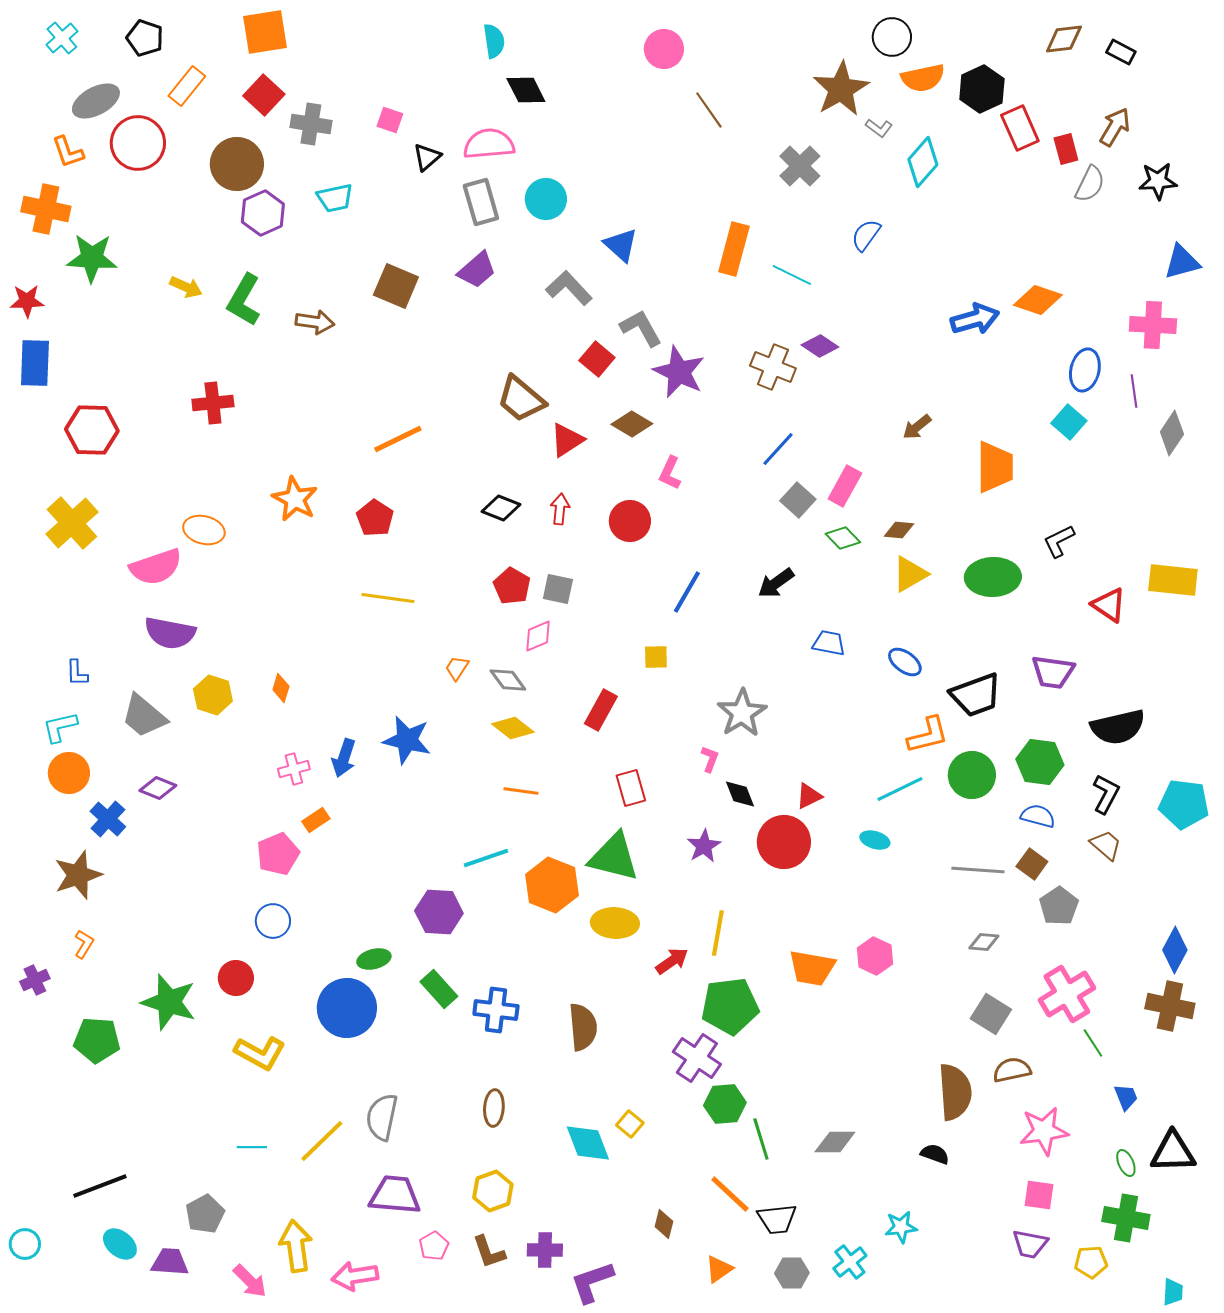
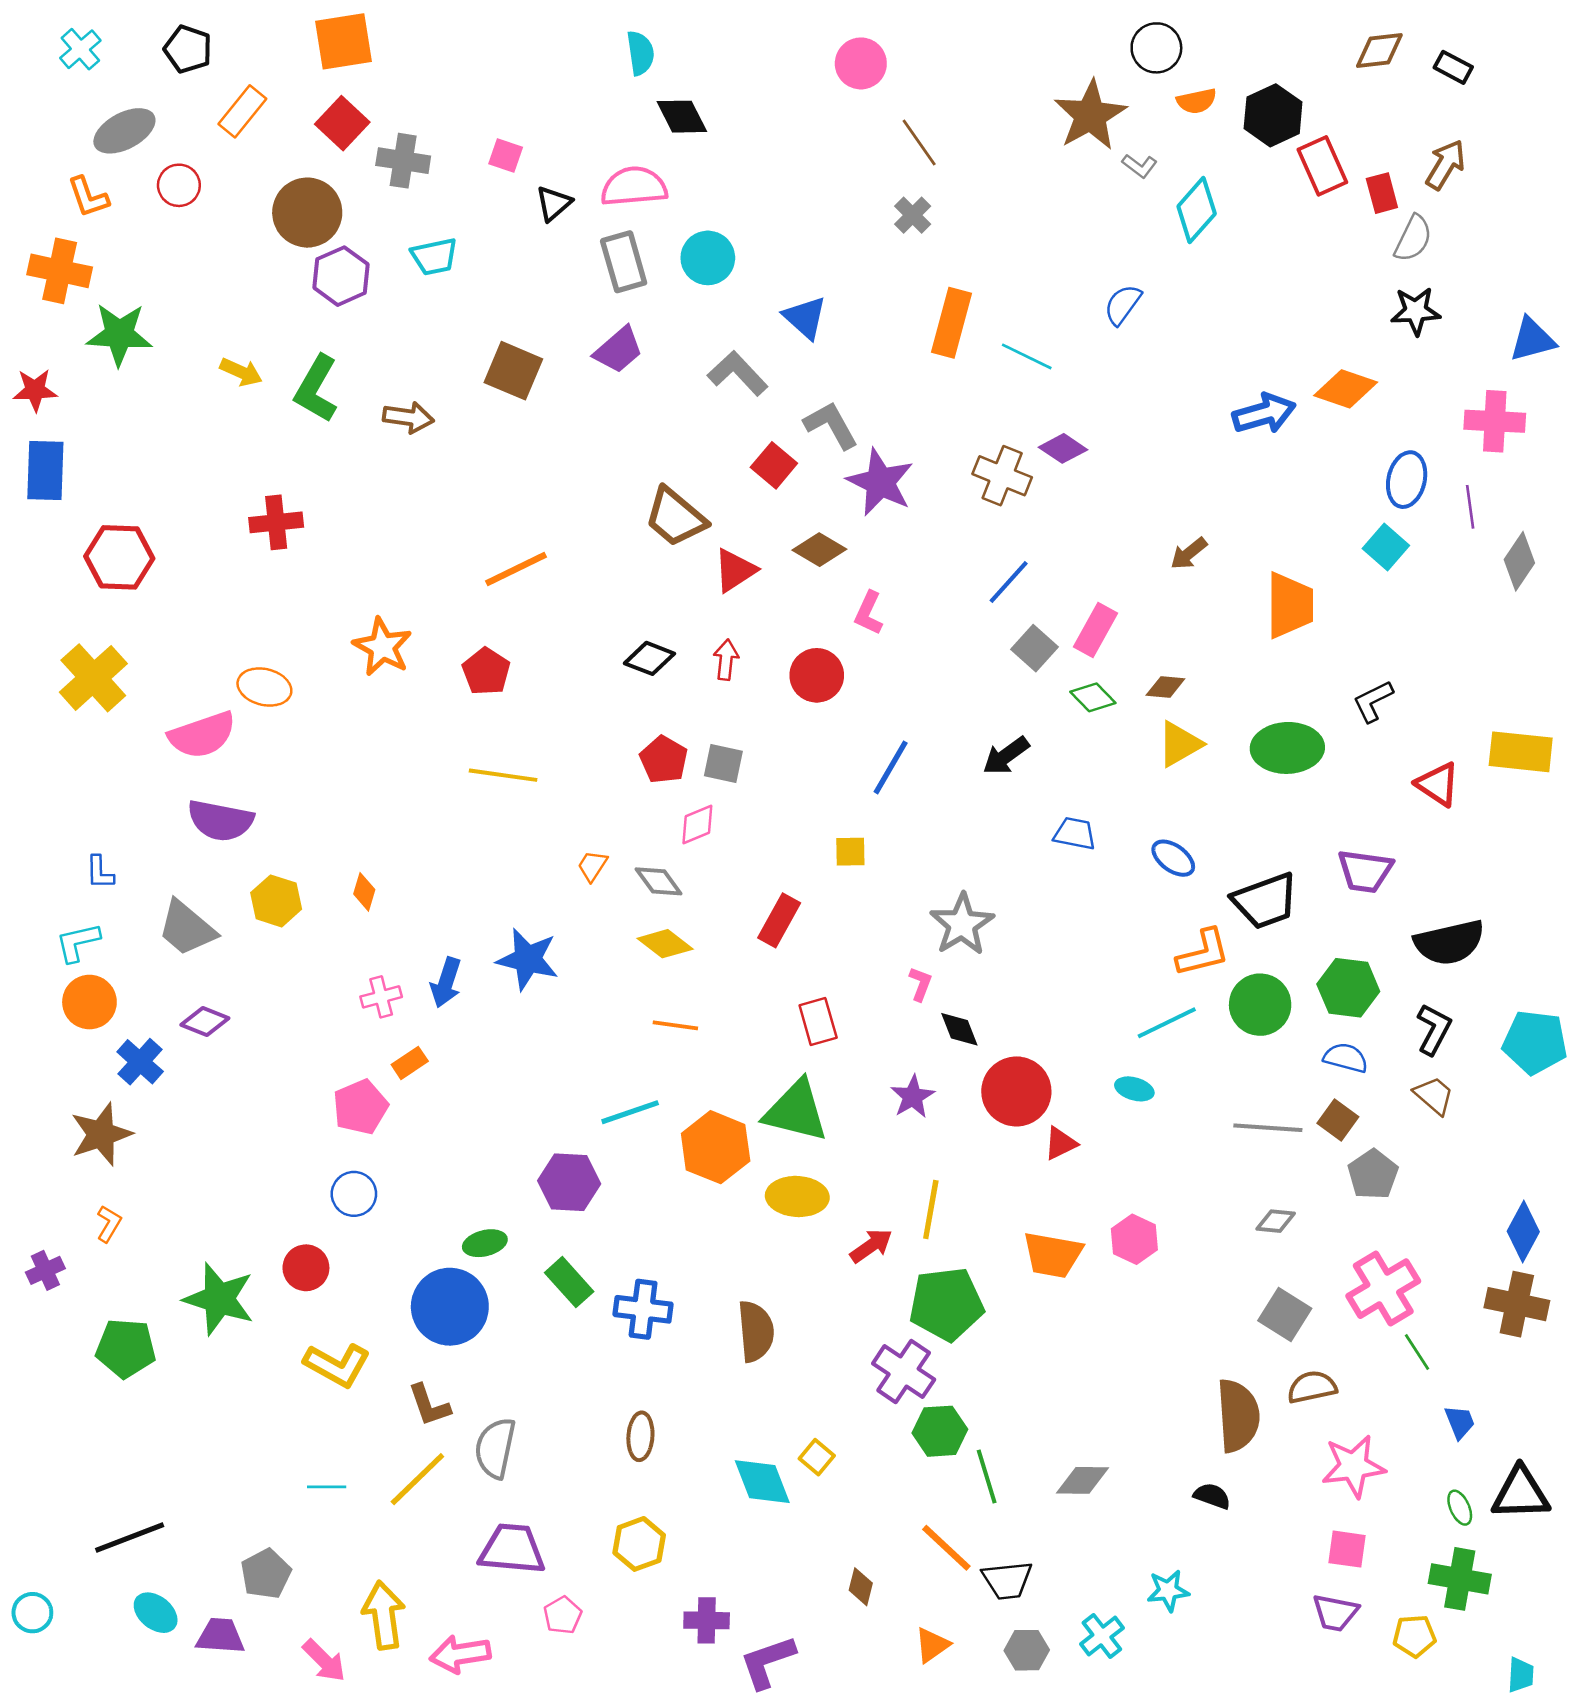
orange semicircle: (923, 78) -> (1197, 101), size x0.7
red circle: (138, 143) -> (179, 185), size x0.6
gray cross: (800, 166) -> (913, 215), moved, size x0.7
black star: (1158, 181) -> (1416, 311), moved
red triangle: (809, 796) -> (1060, 1143), moved
brown L-shape: (489, 1252) -> (429, 1405), moved

